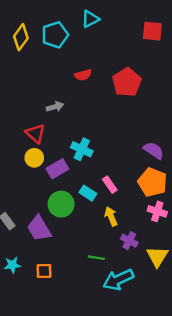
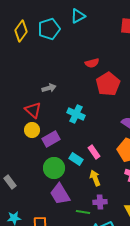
red semicircle: (83, 75) -> (92, 63), moved
red pentagon: (127, 82) -> (108, 84), moved
cyan cross: (82, 149) -> (76, 114), moved
purple trapezoid: (39, 228) -> (60, 194), moved
purple cross: (129, 241) -> (100, 202), moved, turned -32

